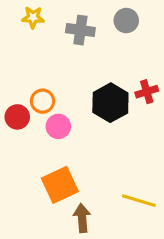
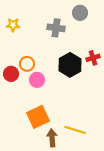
yellow star: (33, 17) -> (13, 25), moved
gray cross: (80, 30) -> (56, 28), moved
yellow line: (139, 201) -> (75, 130), moved

